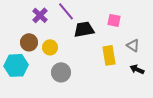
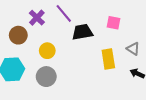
brown circle: (29, 42) -> (18, 35), moved
gray circle: (61, 72) -> (46, 77), moved

